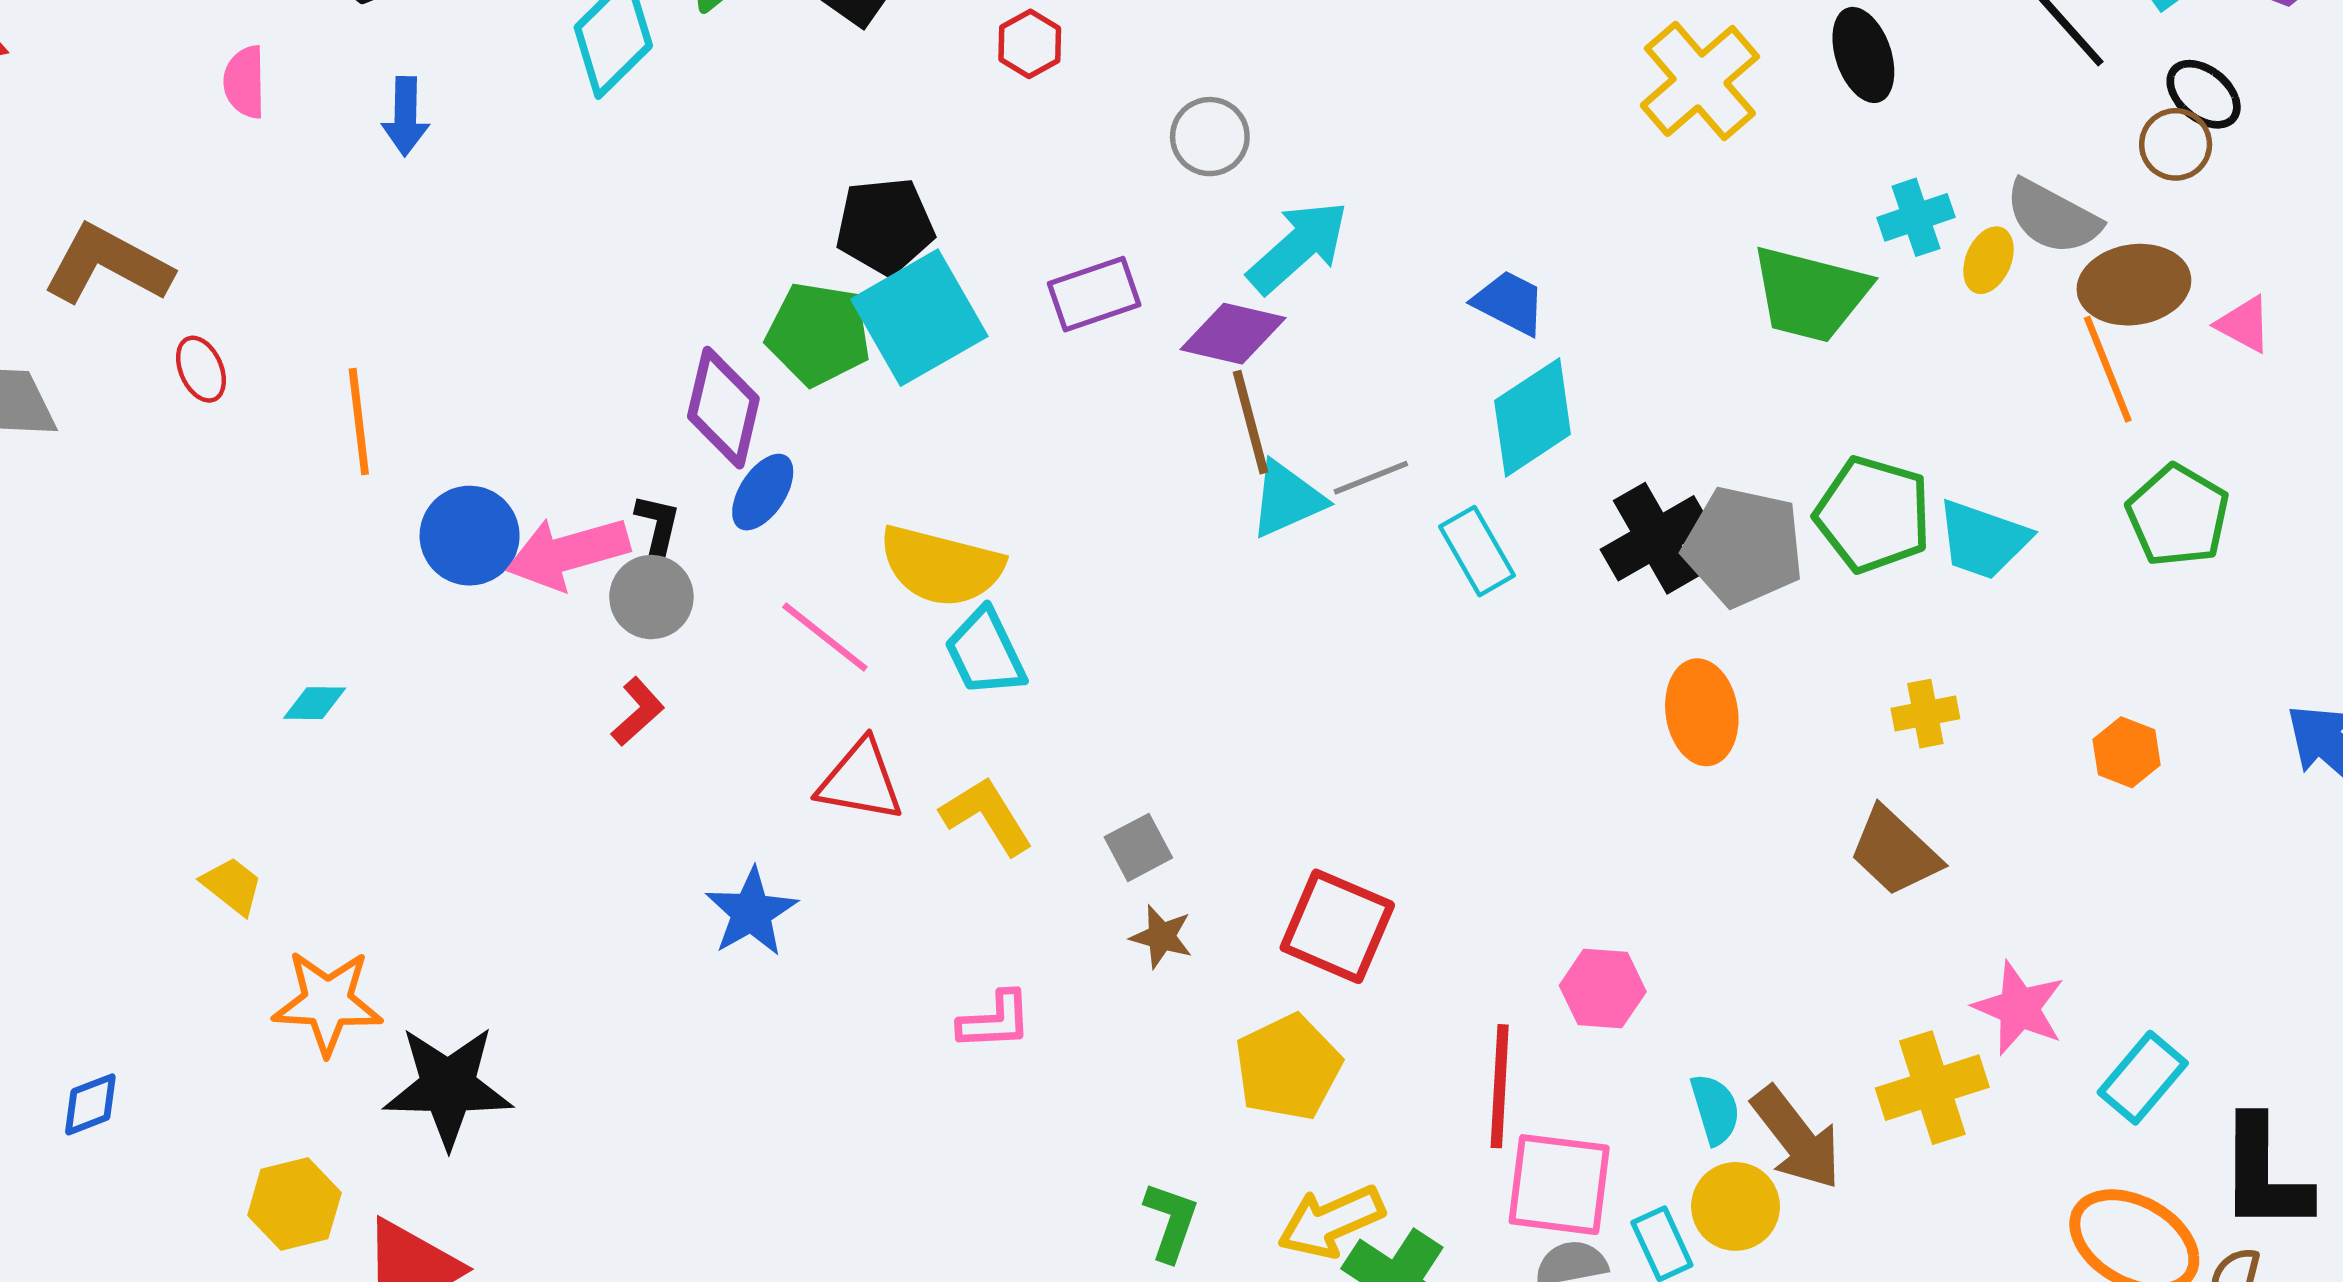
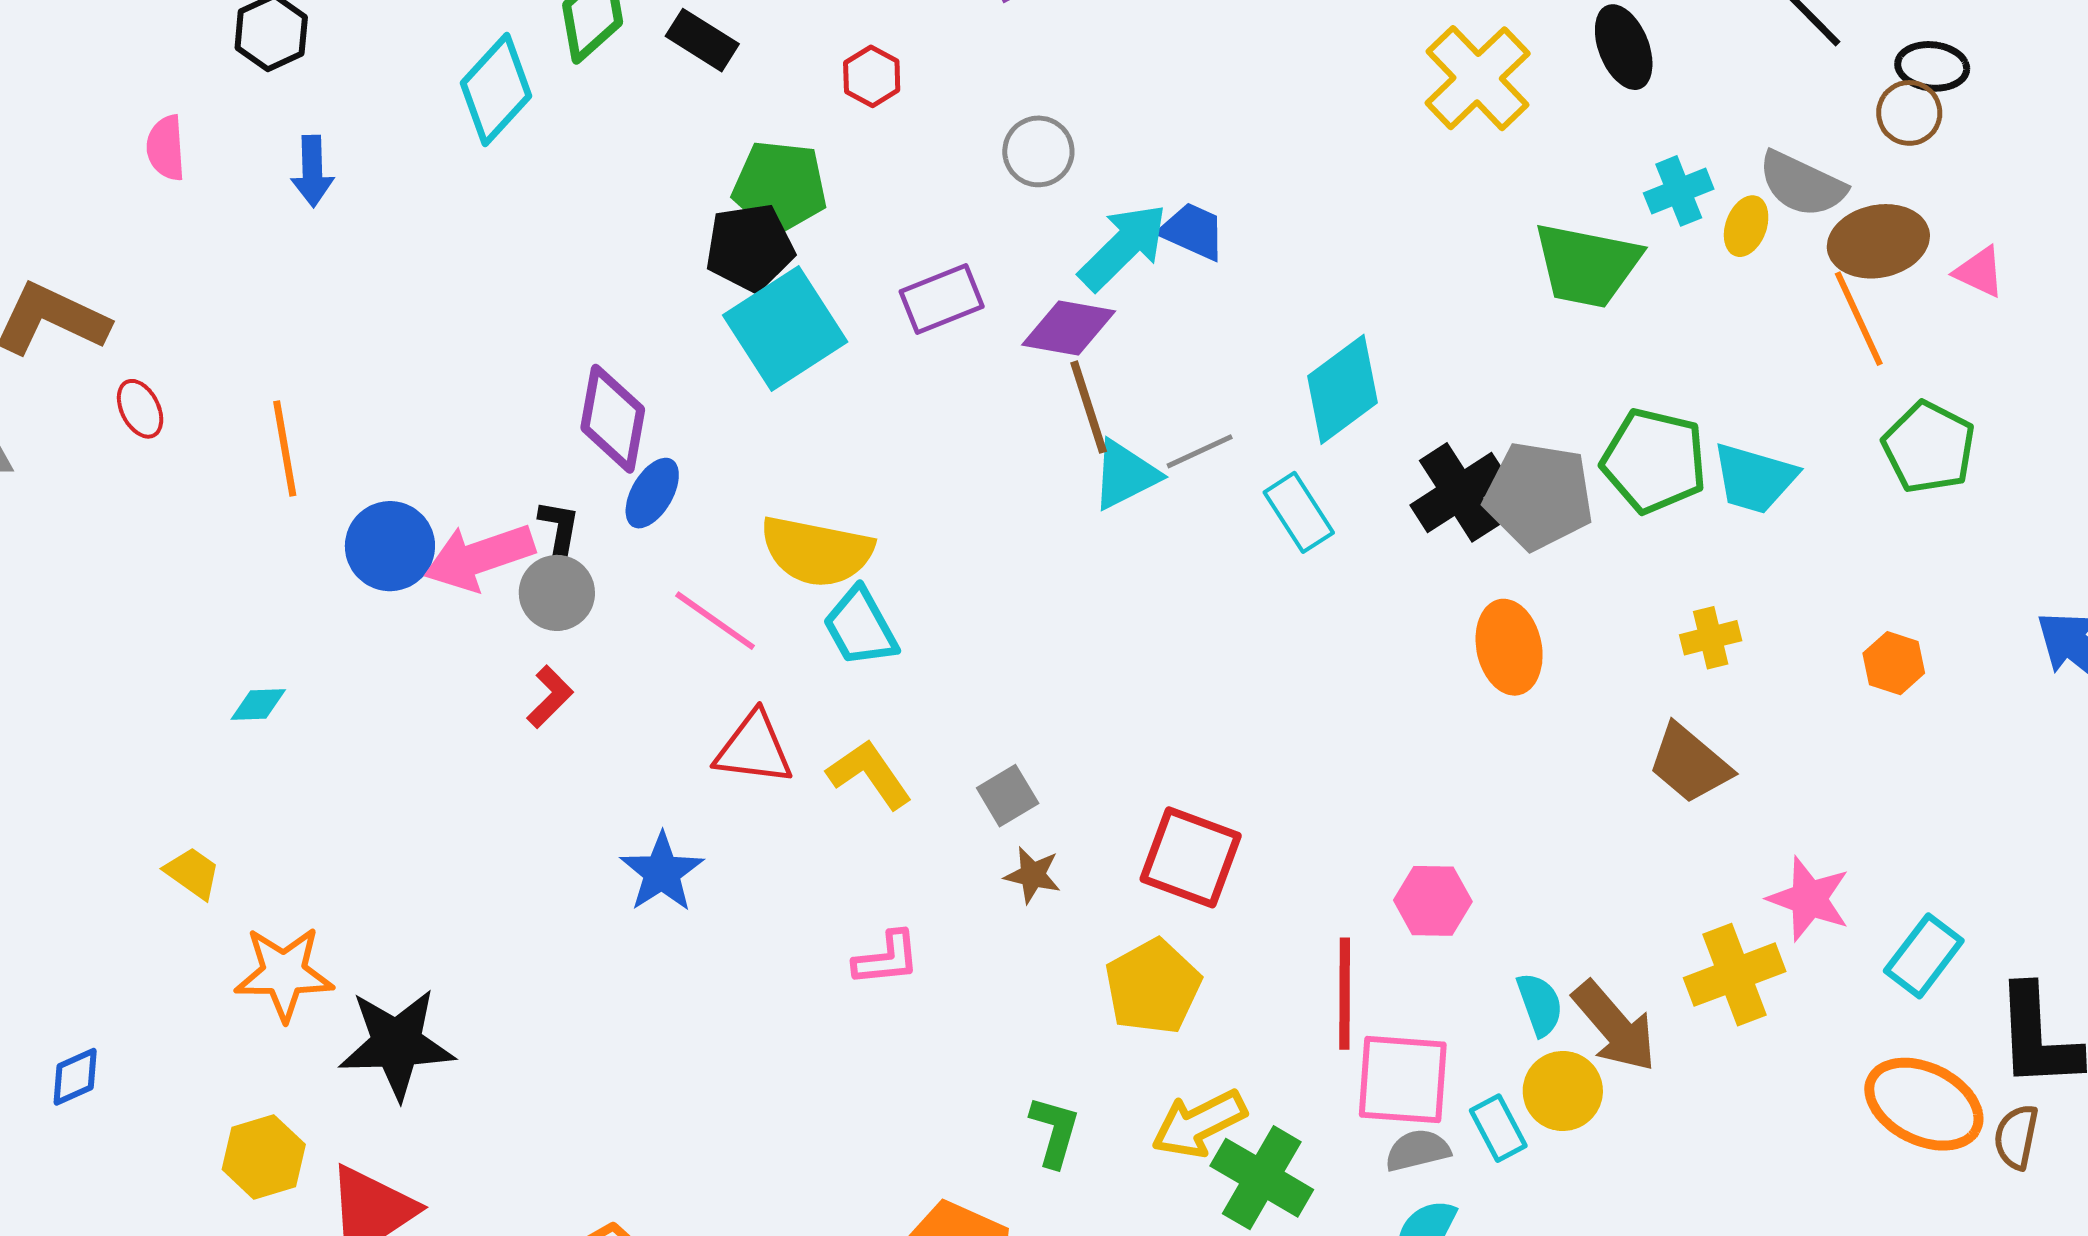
black ellipse: (2204, 94) -> (1932, 66), turned -30
blue trapezoid: (1510, 303) -> (1193, 231), moved
green pentagon: (818, 334) -> (780, 187), moved

